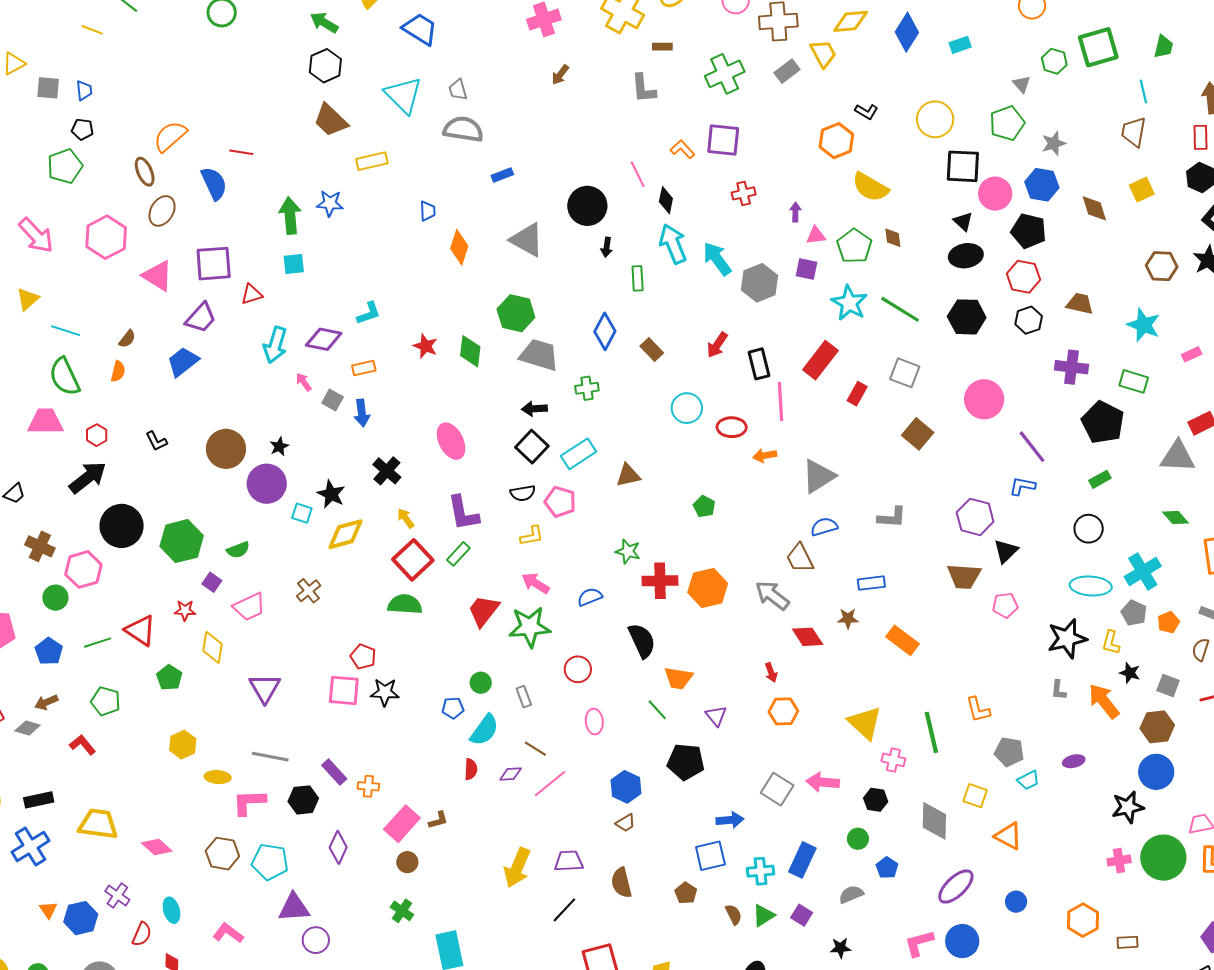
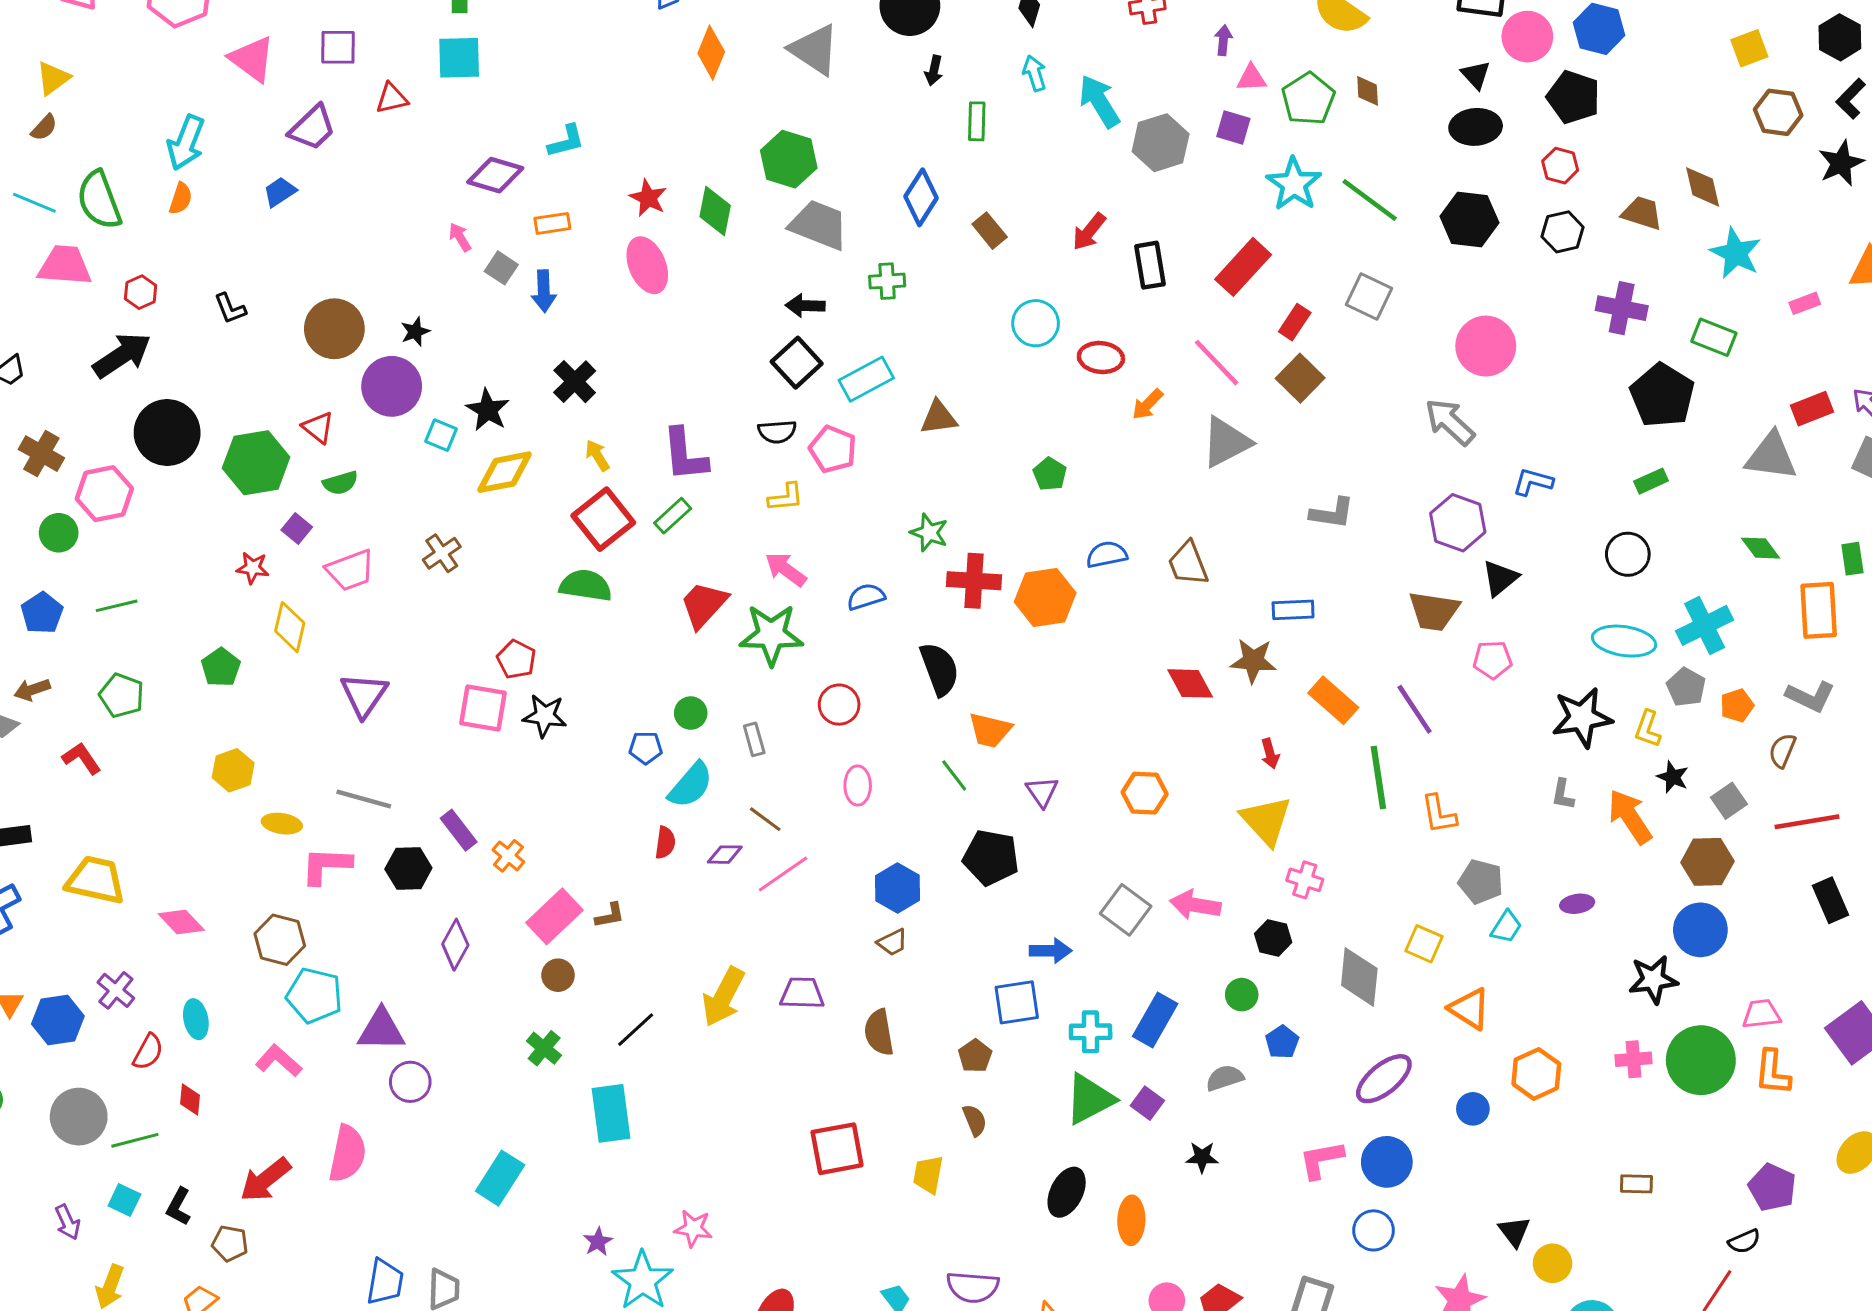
brown diamond: (1094, 208) -> (1703, 187), moved
cyan arrow: (673, 244) -> (1035, 73), size x0.6
purple square: (214, 264) -> (338, 47), size x0.7
cyan square: (294, 264) -> (459, 58), size x1.4
brown hexagon: (1162, 266) -> (1778, 112), moved
red hexagon: (1024, 277) -> (1560, 166), size x0.7
cyan line: (66, 331) -> (34, 203), moved
brown semicircle: (127, 339) -> (44, 128), moved
cyan arrow: (275, 345) -> (186, 143), moved
blue trapezoid: (183, 362) -> (280, 192), size x0.7
pink line: (781, 401) -> (1217, 363), moved, turned -45
brown square: (918, 434) -> (1300, 378), moved
pink ellipse: (451, 441) -> (647, 265), moved
purple line: (1032, 447) -> (1415, 709), moved
orange arrow: (765, 456) -> (1148, 404), turned -40
blue semicircle: (824, 527) -> (1107, 555), moved
gray arrow: (772, 595) -> (1450, 422), moved
brown star: (848, 619) -> (1253, 661), size x1.4
red triangle: (140, 630) -> (318, 427), moved, size x0.7
red arrow: (771, 672) -> (1270, 754), moved
gray square: (1168, 685) -> (1729, 801), turned 30
green line: (931, 732) -> (1378, 778), moved
cyan trapezoid: (1028, 780) -> (1506, 927), turned -35
orange cross: (368, 786) -> (508, 856), turned 30
cyan pentagon: (270, 862) -> (314, 995), moved
black line: (564, 910) -> (636, 1030), moved
brown semicircle: (734, 914) -> (975, 1120), moved
green triangle: (764, 915) -> (1090, 1099), size x1.5
orange hexagon: (1083, 920) -> (1536, 1074), moved

